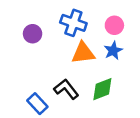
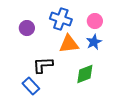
black L-shape: (66, 89) -> (43, 65), moved, turned -55

